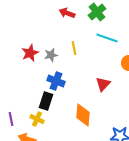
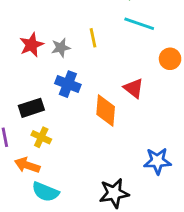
red triangle: (103, 84) -> (134, 88), turned -35
black rectangle: (46, 101) -> (31, 108), moved, turned 54
orange diamond: (83, 115) -> (106, 111), moved

